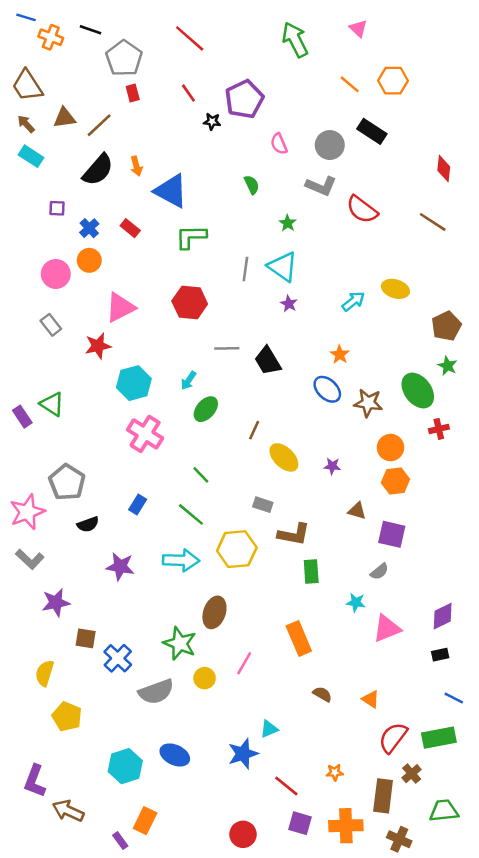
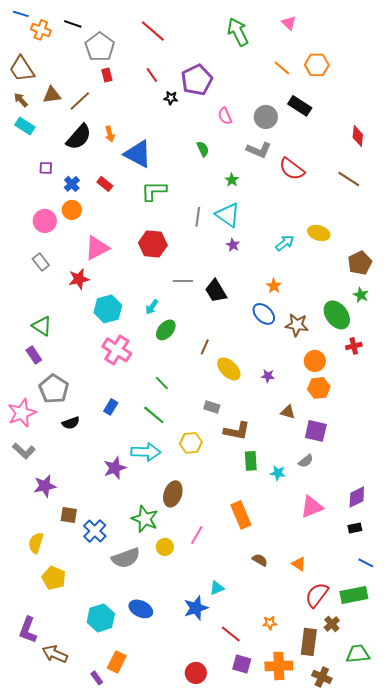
purple rectangle: (22, 417) -> (34, 355), moved
yellow hexagon: (237, 549) -> (191, 443), size x0.7
purple star: (120, 567) -> (115, 468), moved, turned -30
cyan star: (356, 602) -> (278, 473), moved

